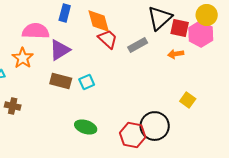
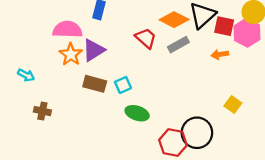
orange diamond: (99, 21) -> (174, 20), moved, turned -48
orange star: (23, 58) -> (71, 54), moved
green ellipse: (86, 127) -> (137, 113), moved

